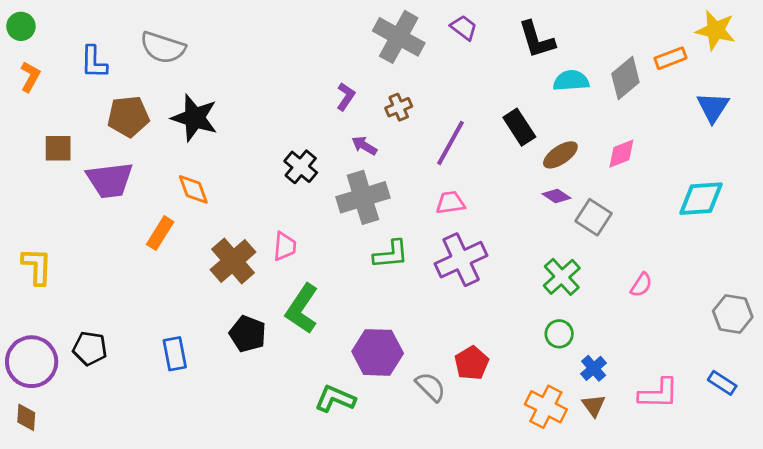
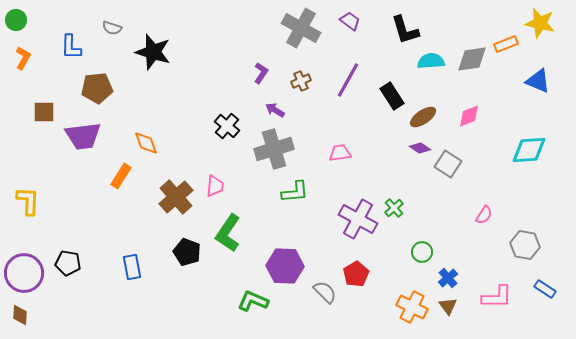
gray semicircle: (163, 48) -> (112, 28), moved, size x0.6
gray diamond: (625, 78) -> (472, 59), turned 32
blue triangle: (713, 107) -> (538, 81), turned -40
black star: (195, 118) -> (153, 52), moved
purple line: (450, 143) -> (348, 80), moved
purple cross: (461, 260) -> (358, 219), moved, turned -36
green cross: (562, 277) -> (394, 208), moved, size x0.7
gray hexagon: (733, 314) -> (525, 245), moved

